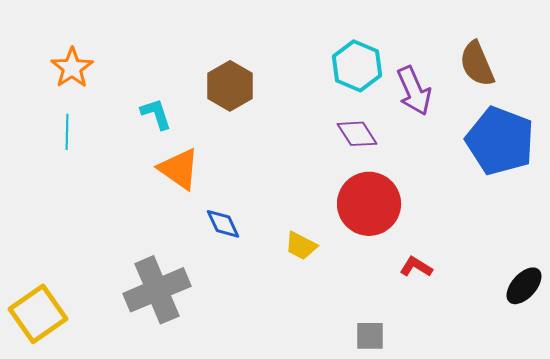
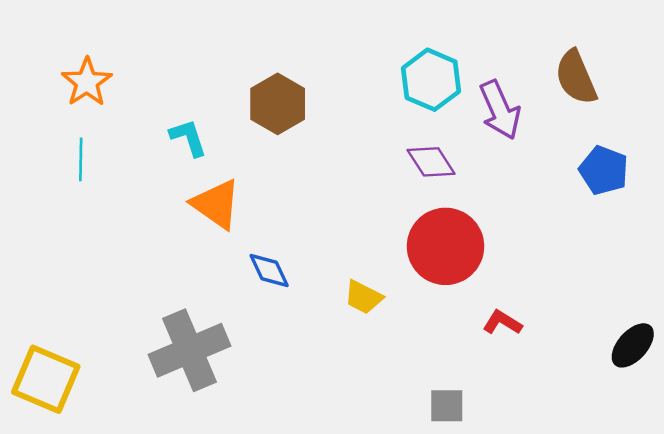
blue pentagon: (500, 141) -> (604, 170), size x0.6
yellow square: (38, 314) -> (46, 379), turned -32

